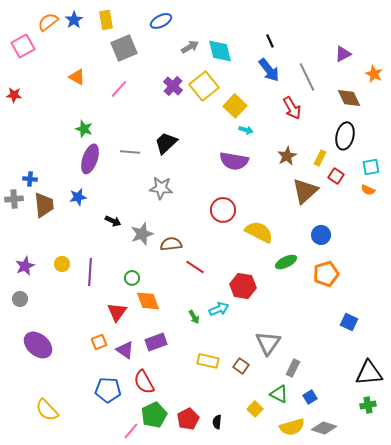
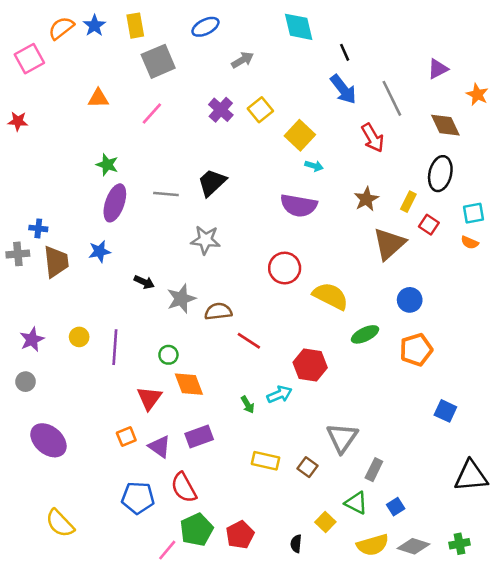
cyan diamond: (220, 51) -> (299, 27), moved
orange triangle: (77, 77) -> (98, 98), turned -30
yellow square: (204, 86) -> (260, 110), size x0.7
green cross: (368, 405) -> (459, 544), moved
black semicircle: (217, 422) -> (296, 544), moved

